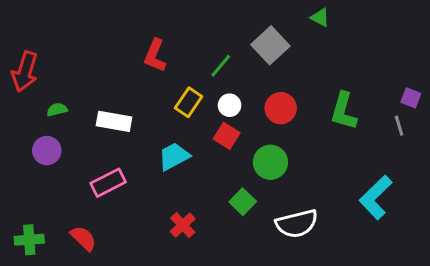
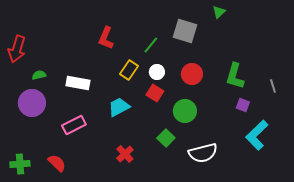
green triangle: (320, 18) -> (219, 12), turned 48
gray square: (270, 45) -> (185, 31), turned -30
purple square: (411, 98) -> (243, 105), moved
purple circle: (47, 151) -> (32, 103), size x1.4

